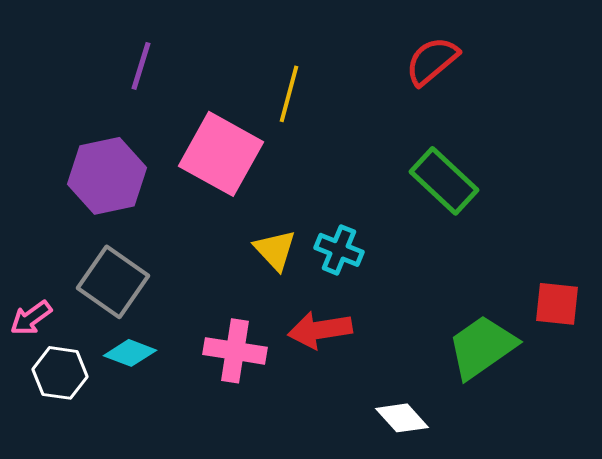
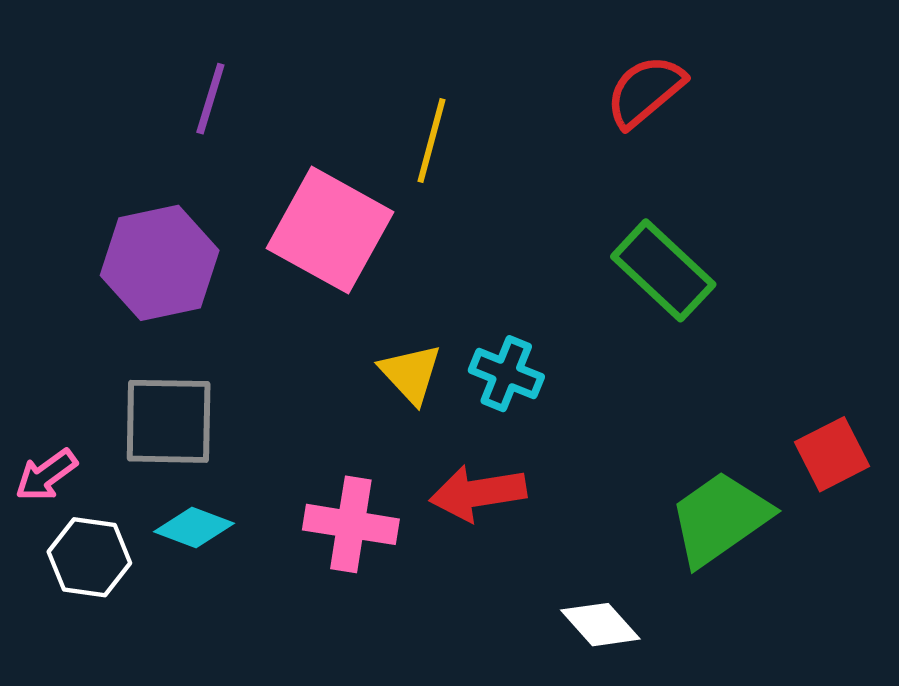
gray square: (113, 282) -> (169, 421), turned -34
red square: (557, 304) -> (832, 454), turned -33

